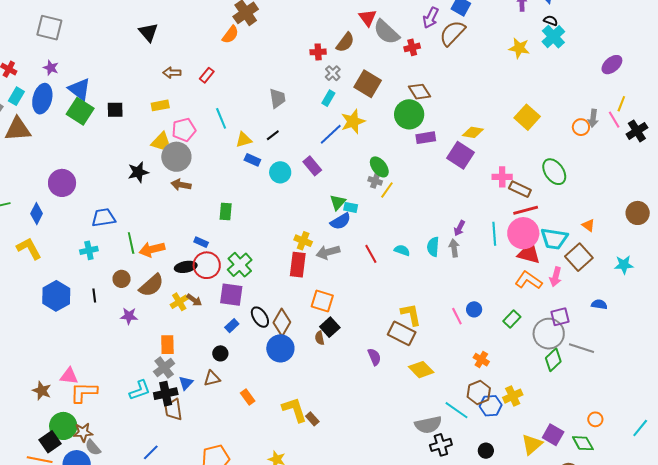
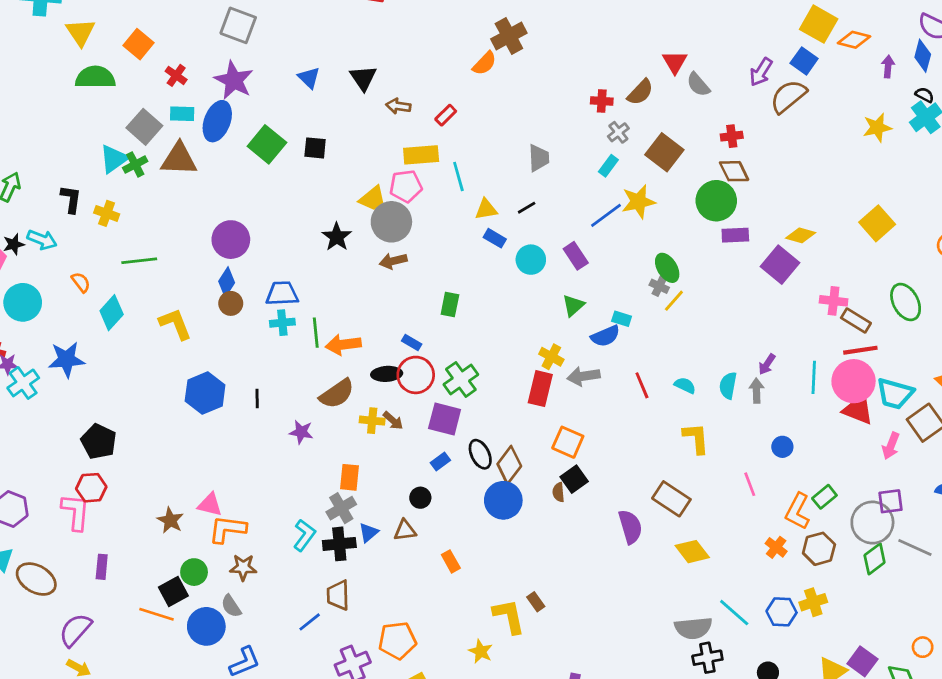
black triangle: (148, 32) -> (363, 78), moved
gray semicircle: (386, 32) -> (698, 85), size x0.7
red cross: (412, 47) -> (732, 136), moved
yellow star: (519, 48) -> (877, 128), turned -30
purple star: (51, 68) -> (234, 80), size x1.8
blue triangle: (79, 89) -> (309, 78), moved, size x0.7
cyan rectangle: (16, 96) -> (182, 114), turned 54
yellow rectangle: (160, 105) -> (421, 155), moved, size x1.4
black star: (138, 172) -> (337, 237), turned -30
brown arrow: (181, 185) -> (393, 261), turned -30
green triangle: (338, 202) -> (573, 305), moved
blue diamond: (37, 214) -> (227, 282), moved
cyan cross: (89, 250) -> (282, 323), moved
brown circle: (122, 279) -> (231, 303), moved
orange L-shape: (529, 280) -> (798, 511), moved, turned -104
yellow cross: (179, 302) -> (372, 421), turned 30
blue circle: (474, 309) -> (782, 447), moved
yellow L-shape: (411, 314) -> (696, 438), moved
purple semicircle: (374, 357) -> (630, 527), size x1.4
cyan L-shape: (140, 390) -> (304, 535), turned -40
brown hexagon: (479, 393) -> (819, 549), moved
brown trapezoid: (173, 410) -> (338, 595), moved
yellow L-shape: (294, 410) -> (509, 616), moved
green circle: (63, 426) -> (194, 572), size x0.7
brown star: (83, 432) -> (243, 567), moved

